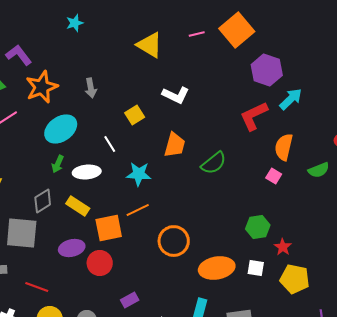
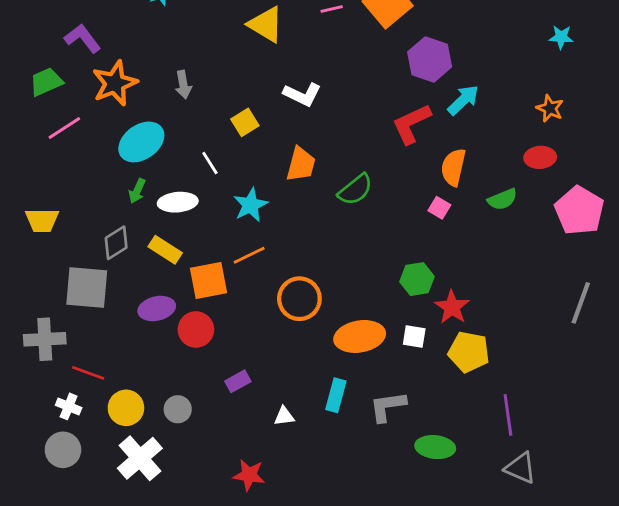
cyan star: (139, 174) -> (250, 205), turned -30
red star: (283, 247) -> (452, 307), size x1.4
red line: (37, 287) -> (88, 373), moved

